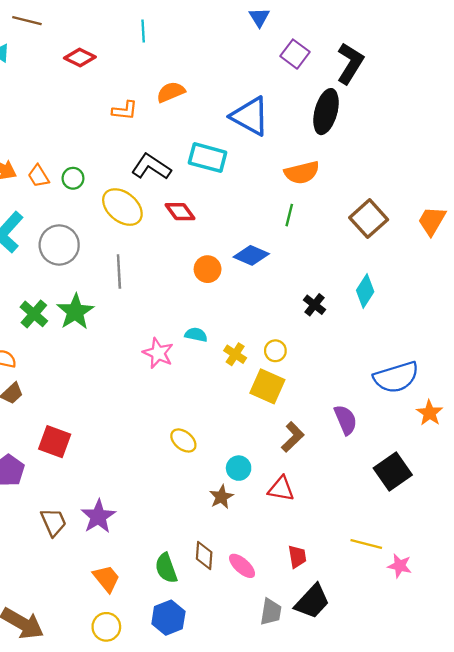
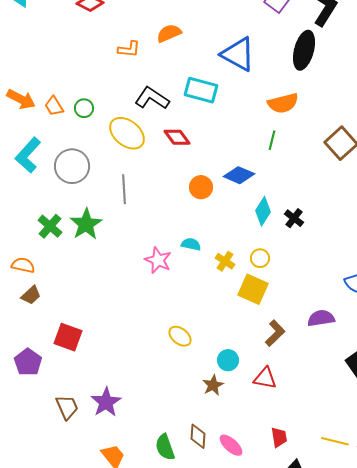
cyan diamond: (365, 291) -> (263, 211), moved
purple semicircle: (346, 420) -> (321, 318), turned -76
yellow line: (366, 544) -> (335, 441), moved

